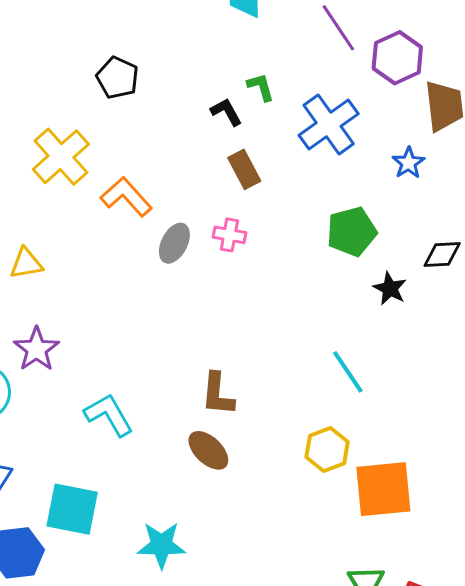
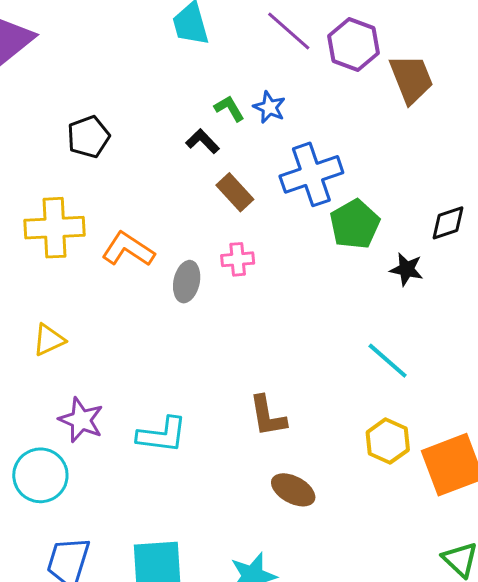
black pentagon: (117, 78) -> (88, 137), turned -30
blue cross: (329, 124) -> (311, 174), moved, turned 32
yellow cross: (61, 157) -> (54, 228), turned -36
blue star: (408, 163) -> (269, 107), moved
cyan L-shape: (109, 415) -> (162, 435), moved, turned 142
brown ellipse: (208, 450) -> (293, 490), moved

